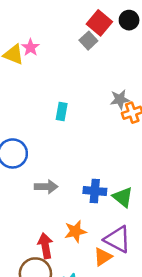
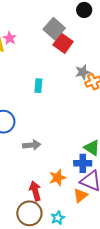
red square: (99, 23) -> (63, 43), moved
gray square: (88, 41) -> (54, 29), size x1.5
blue cross: (95, 191) -> (83, 163), moved

